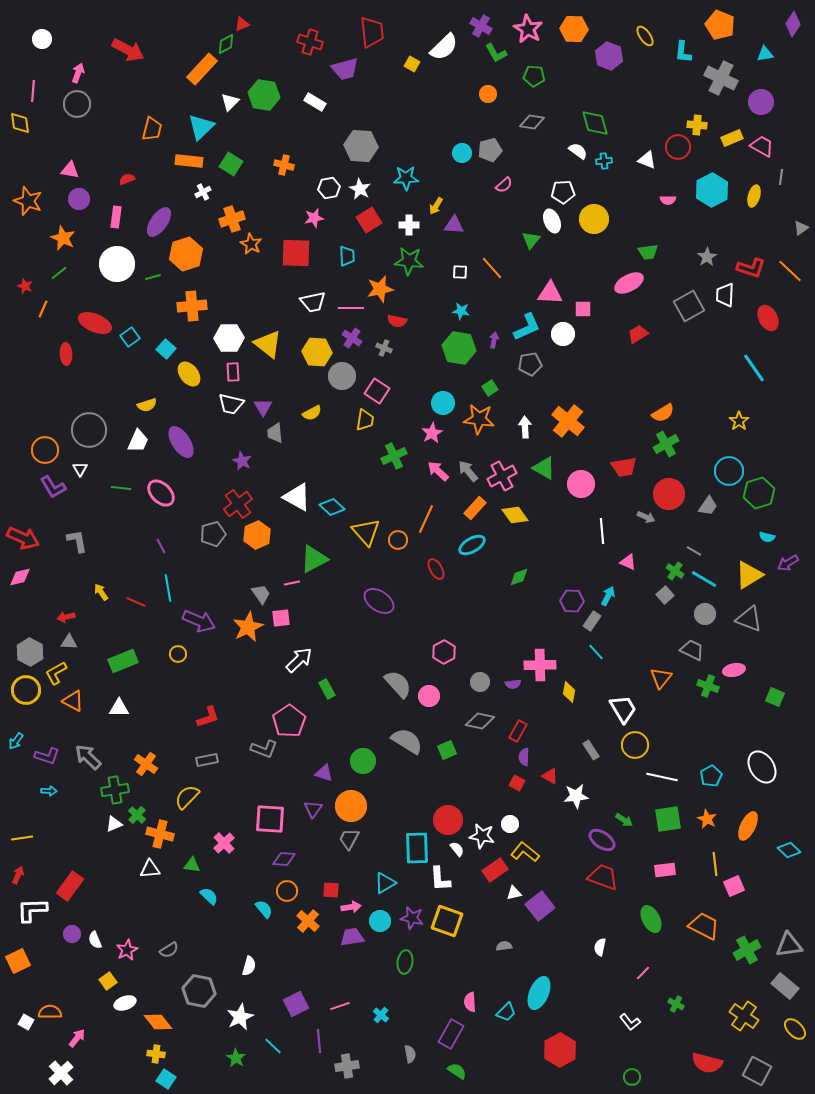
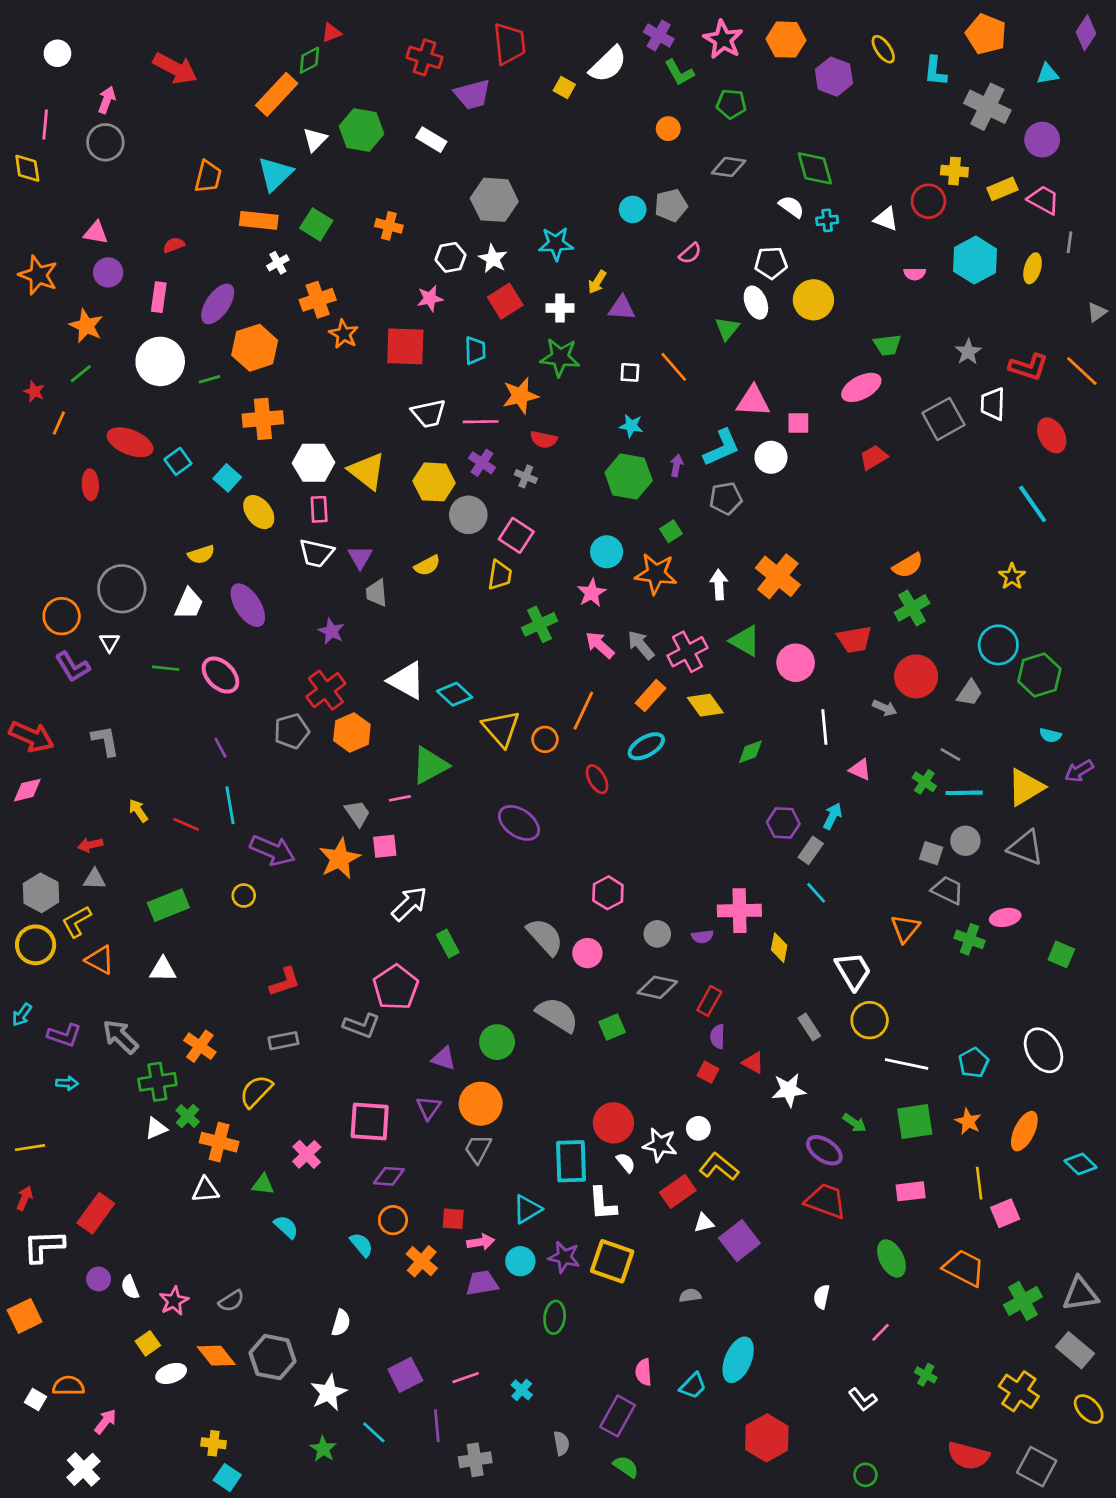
green diamond: (519, 577) -> (750, 752), moved
cyan line: (704, 579) -> (964, 793), turned -32
gray square: (665, 595) -> (931, 853), moved, turned -30
orange diamond: (158, 1022) -> (216, 1356), moved

